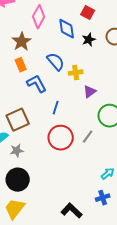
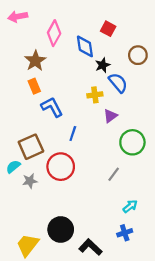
black star: (89, 40) -> (103, 65), moved
blue semicircle: (56, 62) -> (118, 83), moved
gray line: (88, 137) -> (114, 174), moved
red circle: (61, 138) -> (61, 167), moved
black circle: (18, 180) -> (61, 229), moved

